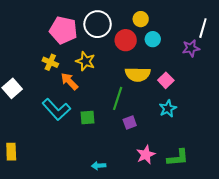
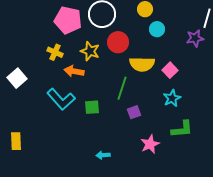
red circle: (126, 40) -> (118, 42), moved
orange arrow: (69, 81) -> (74, 71), turned -36
green L-shape: (178, 158) -> (182, 129), moved

